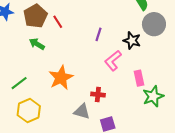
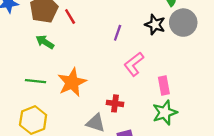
black star: (132, 40) -> (155, 25), moved
green line: (19, 83) -> (35, 81), moved, turned 42
green star: (153, 96) -> (165, 113), moved

